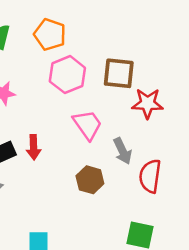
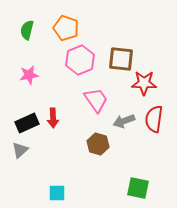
gray arrow: (123, 151) -> (124, 121), turned 95
red semicircle: (150, 176) -> (154, 119), moved

